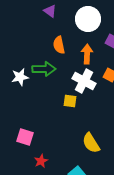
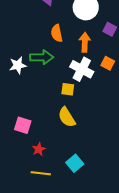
yellow semicircle: (91, 143) -> (67, 117), moved

